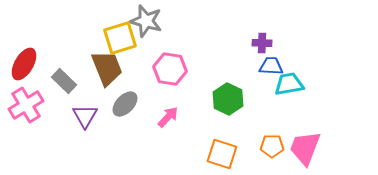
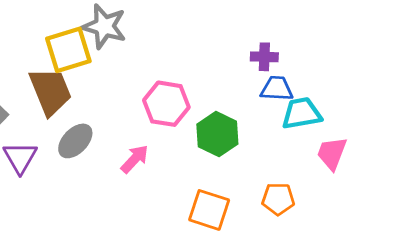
pink hexagon: (170, 69) -> (166, 104), moved
pink trapezoid: (305, 148) -> (332, 153), moved, size x0.7

